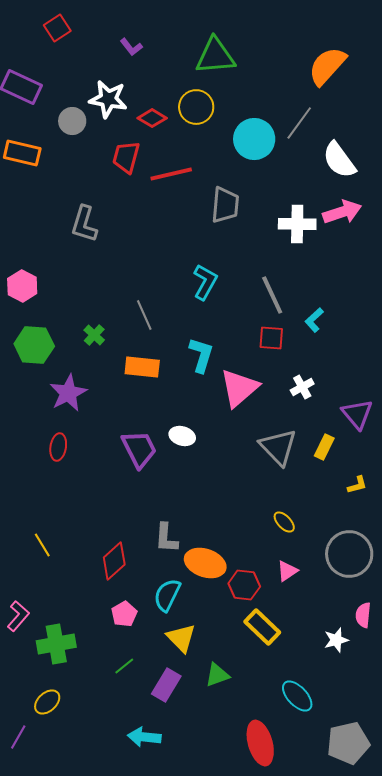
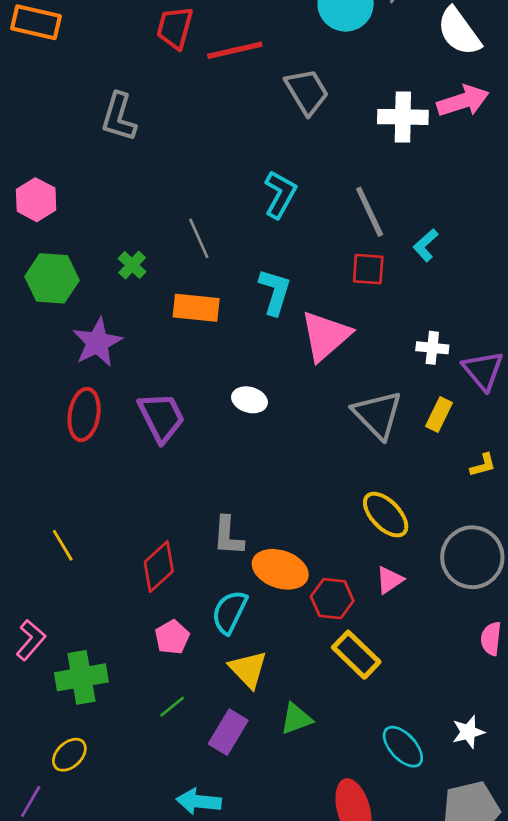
gray trapezoid: (225, 205) -> (307, 92), turned -36
white cross: (302, 387) -> (432, 348), moved, turned 35
red ellipse: (58, 447) -> (84, 414), size x1.4
purple trapezoid: (139, 449) -> (161, 417), moved
yellow ellipse: (284, 522) -> (386, 515), size x1.6
white star: (336, 640) -> (468, 732), moved

